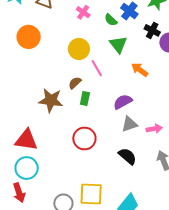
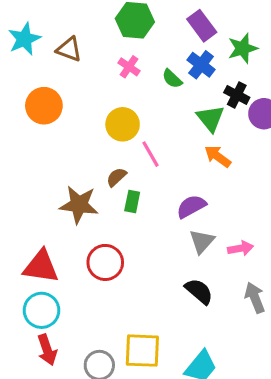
green triangle: (118, 44) -> (210, 118), moved
gray triangle: (129, 124) -> (202, 241), turned -30
red circle: (84, 139) -> (105, 262), moved
red arrow: (19, 193) -> (47, 350), moved

